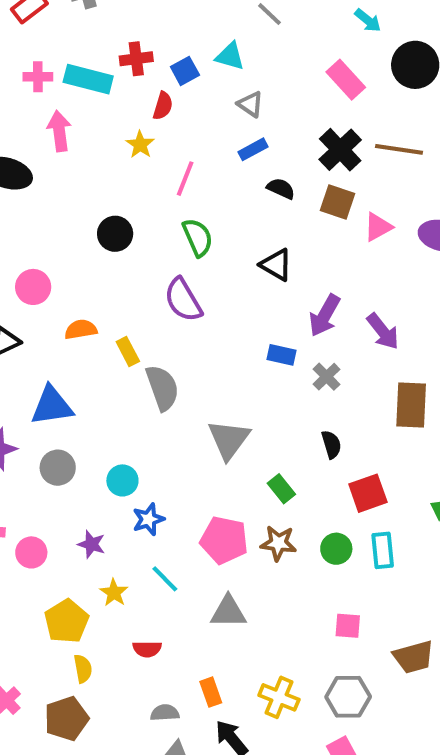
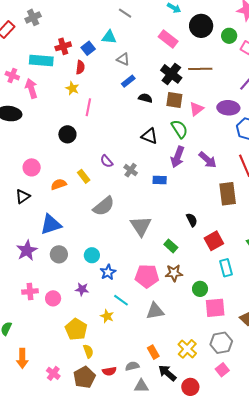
pink cross: (38, 77) -> (12, 76), moved, turned 32
pink line: (185, 179) -> (88, 107), moved
green semicircle: (198, 237) -> (179, 129), moved
purple semicircle: (183, 300) -> (107, 161), size x0.6
yellow rectangle: (128, 352) -> (84, 176), moved
gray cross: (327, 377) -> (131, 170), moved
gray semicircle: (162, 388) -> (104, 206), turned 80
green circle: (336, 549) -> (200, 289), moved
yellow star: (114, 593) -> (107, 316), moved
pink square: (348, 626) -> (215, 308), size x1.5
red semicircle: (147, 649) -> (109, 371), moved
yellow cross: (279, 697) -> (187, 349), turned 30

